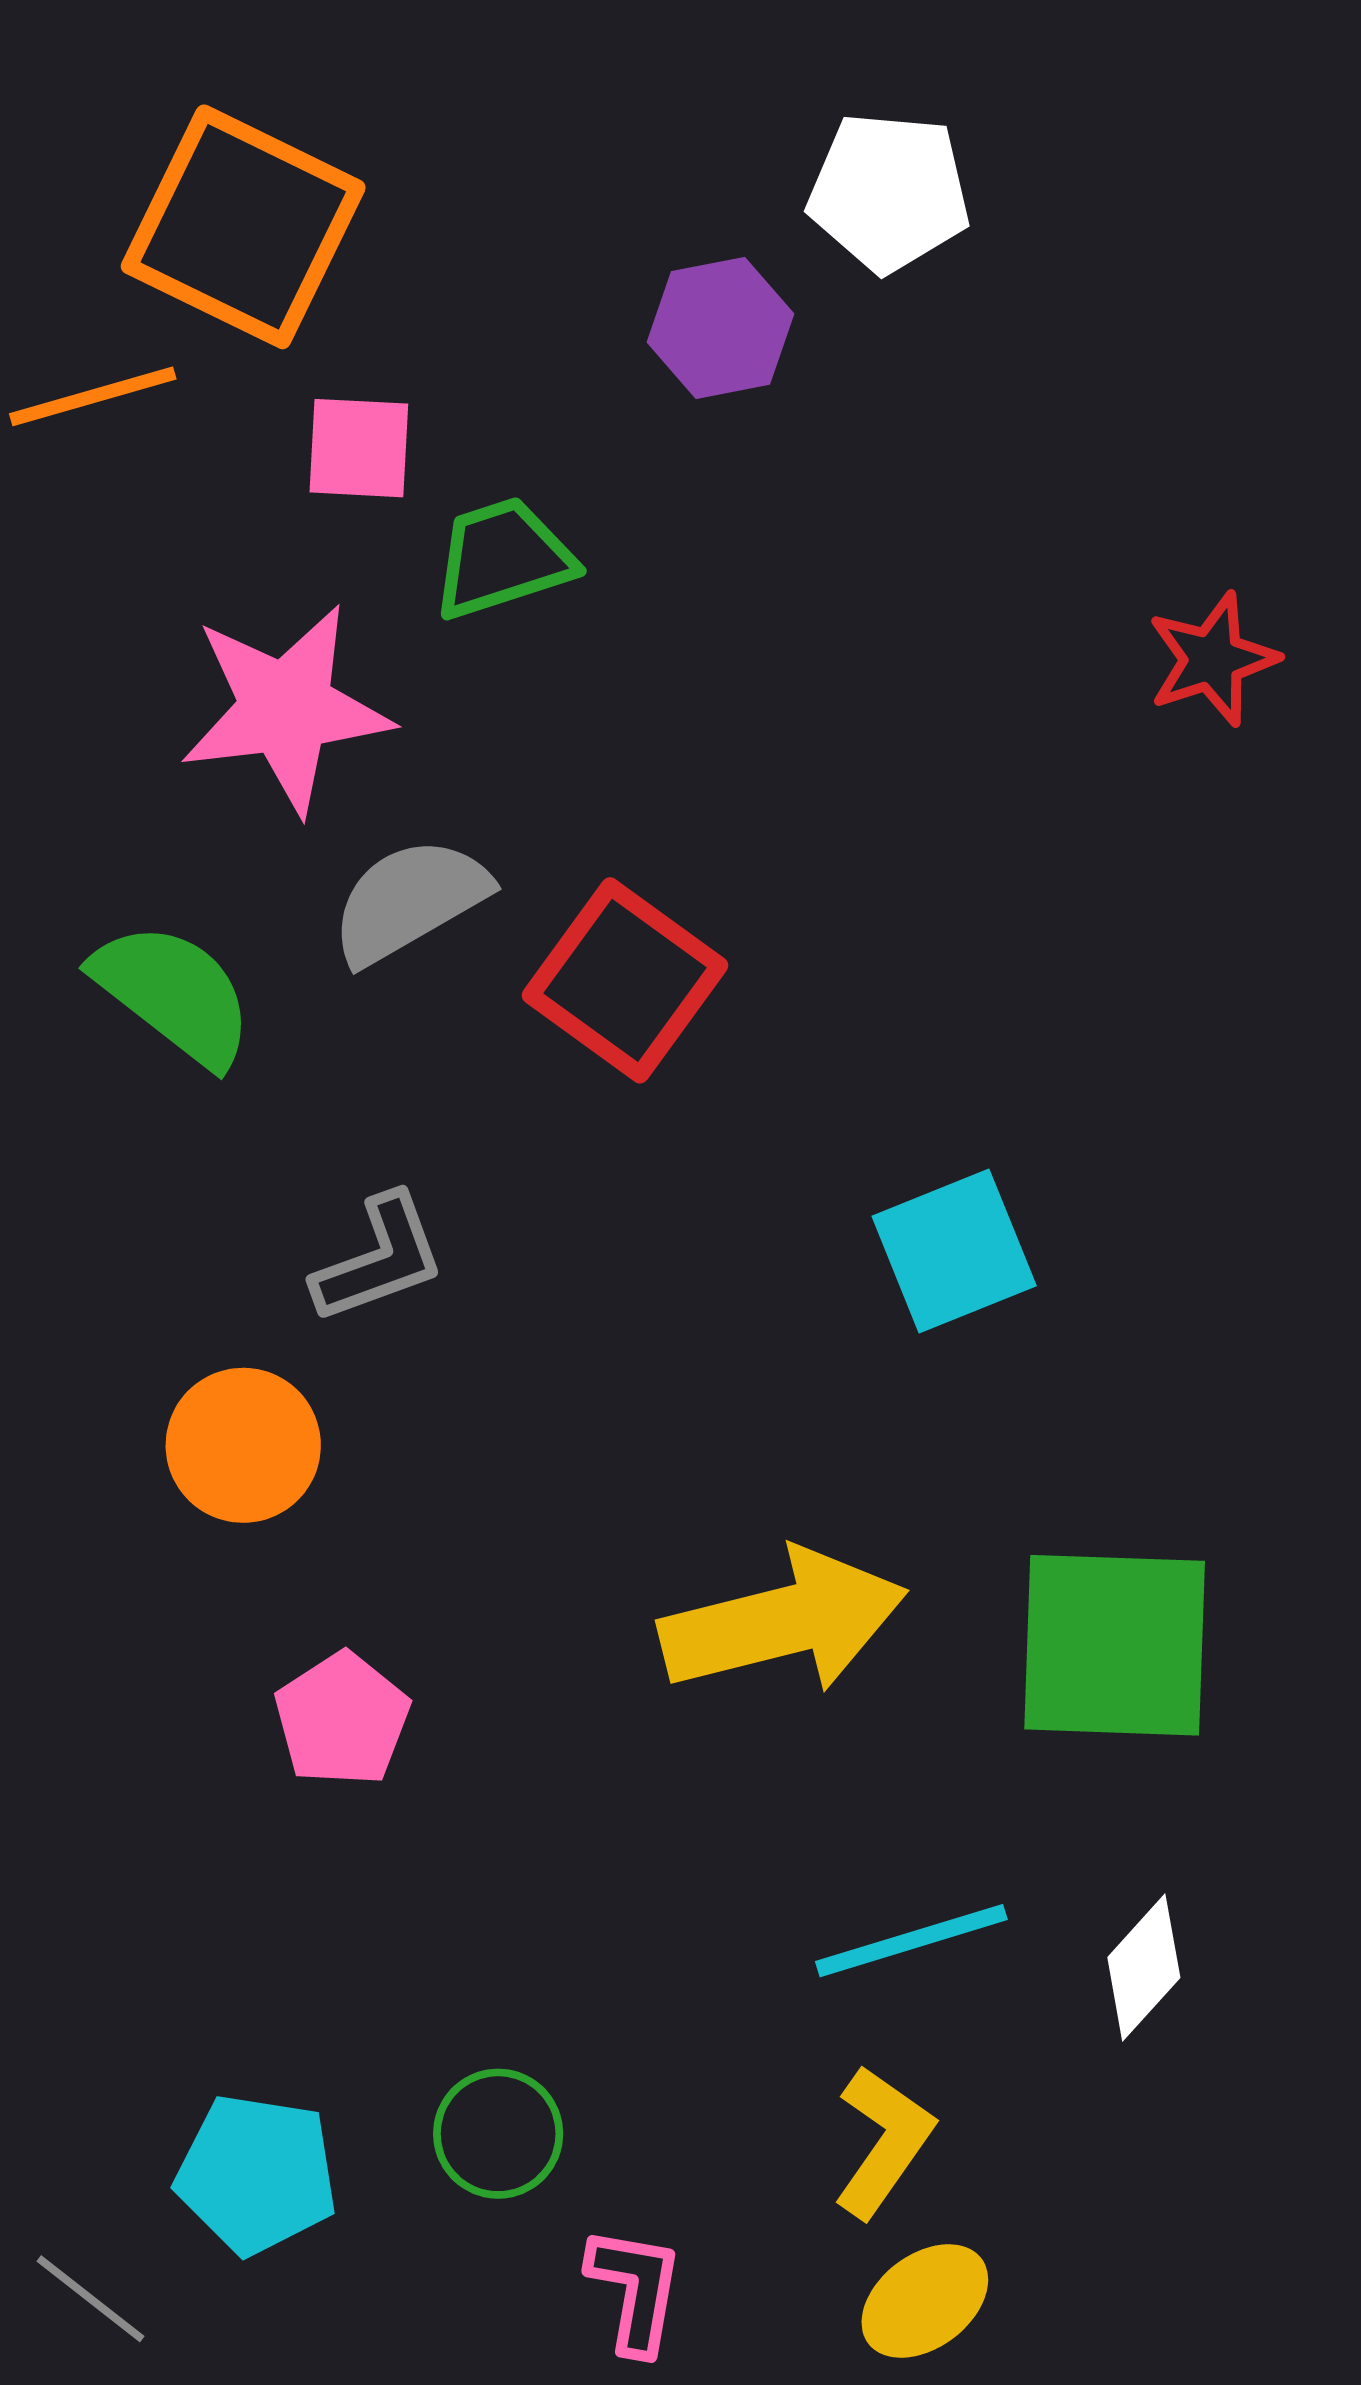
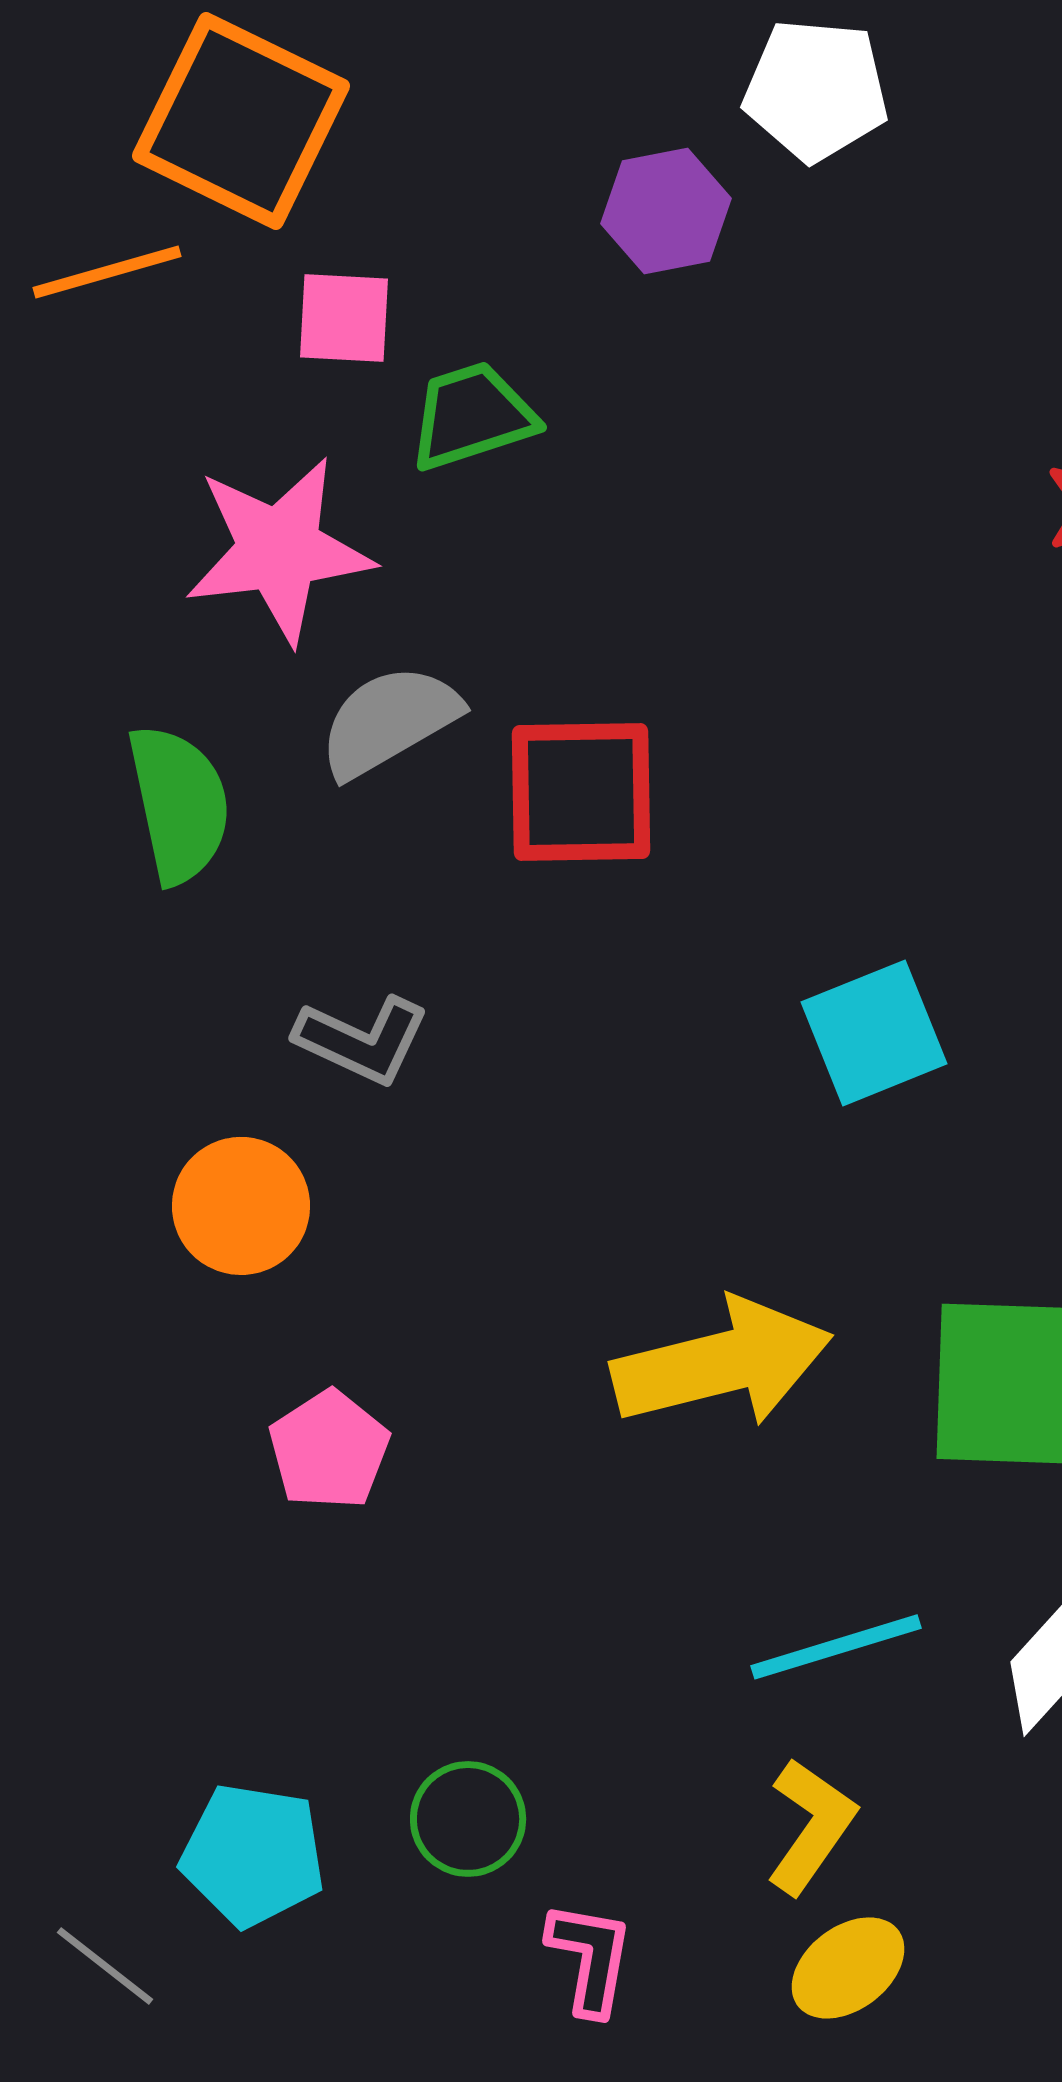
red square: (625, 980) -> (581, 792), turned -37
green semicircle: (174, 994) -> (179, 804), turned 40
gray L-shape: (379, 1259) -> (362, 1040), turned 45

